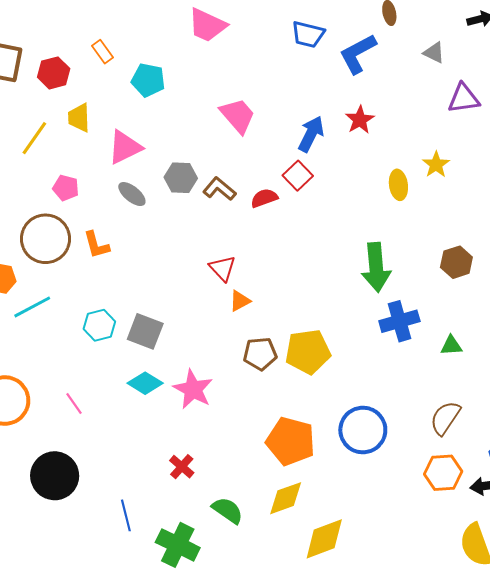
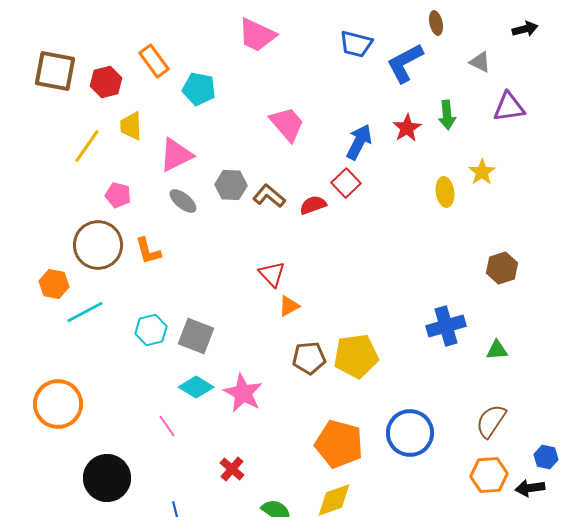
orange rectangle: (102, 52) -> (154, 61), size x1.4
green arrow: (376, 267) -> (447, 115), moved, size x0.6
pink line: (74, 404) -> (167, 426), moved

